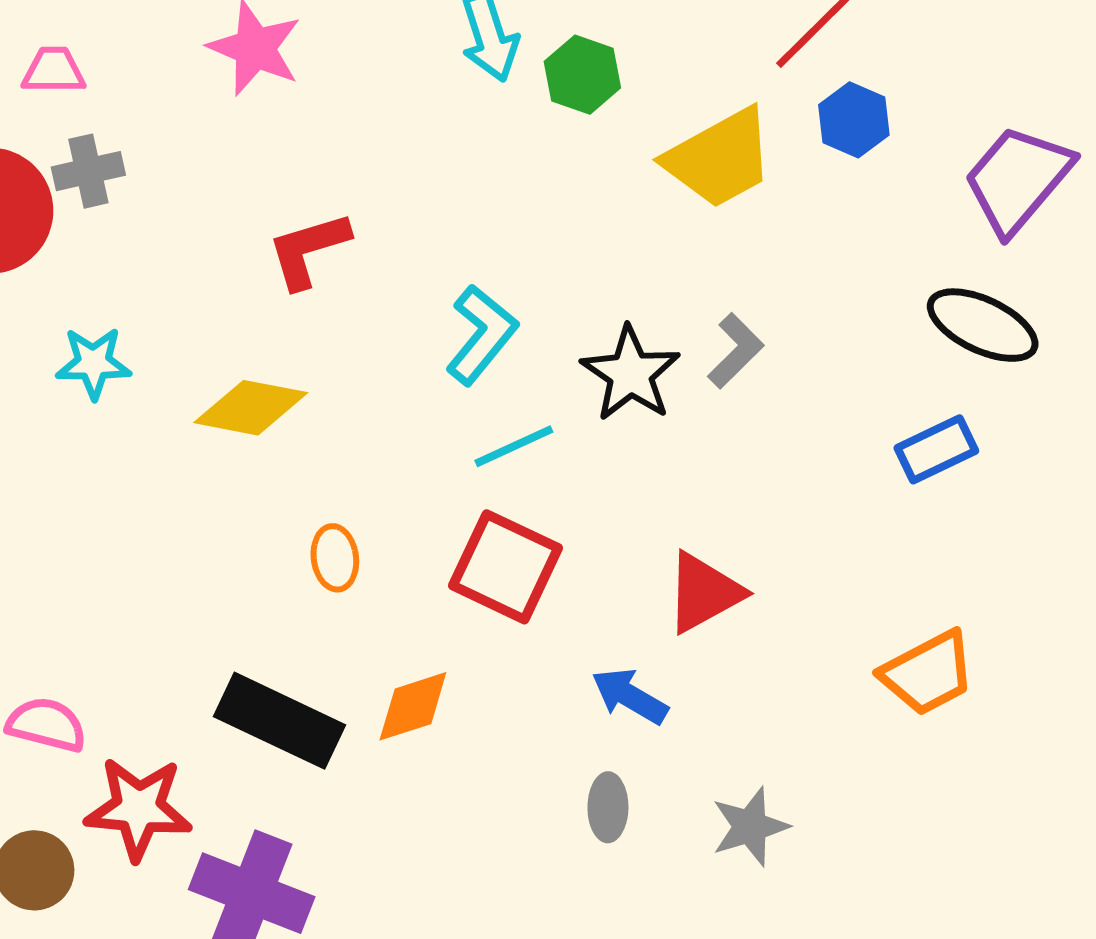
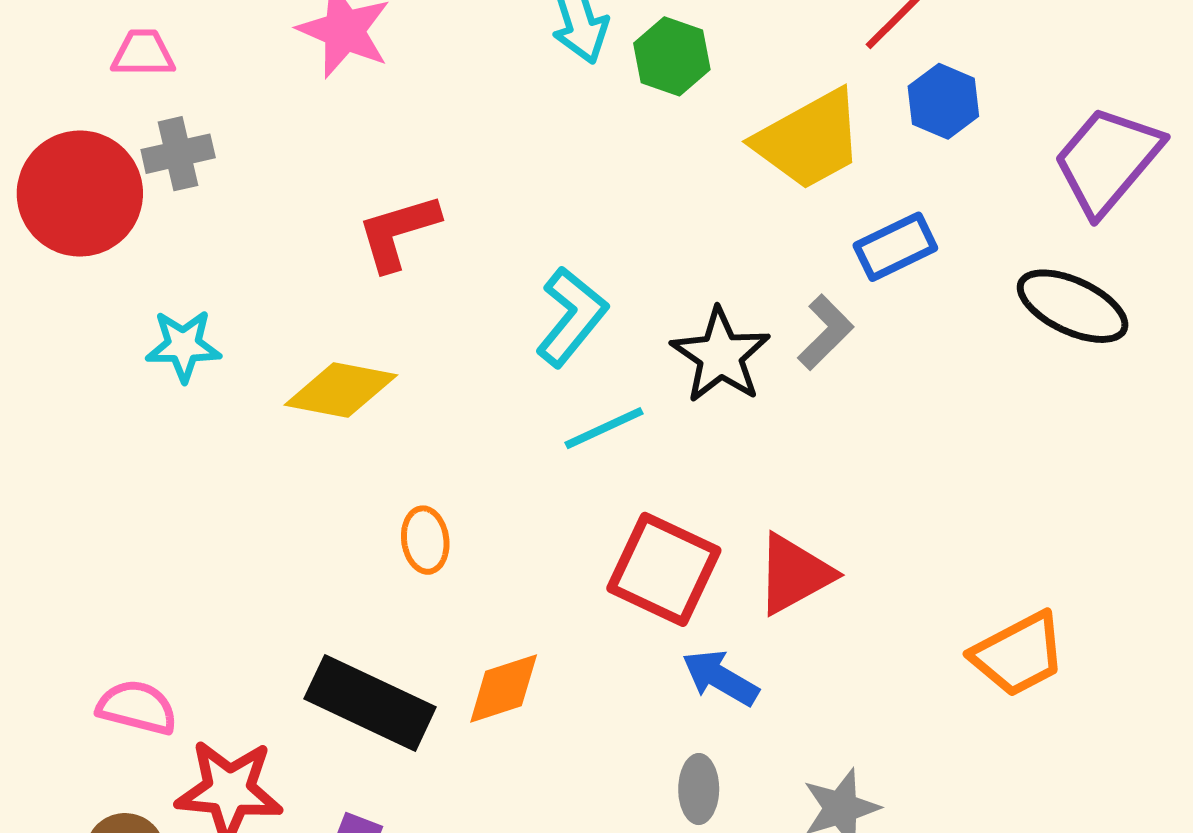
blue rectangle: (936, 449) -> (895, 247), moved
red square: (505, 567) -> (664, 569), moved

